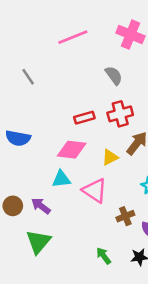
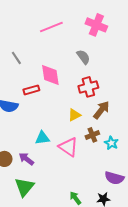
red rectangle: (84, 118) -> (31, 90), moved
pink diamond: (72, 150) -> (50, 75), moved, turned 75
yellow triangle: (110, 157) -> (74, 115), moved
brown cross: (125, 216) -> (92, 135), moved

